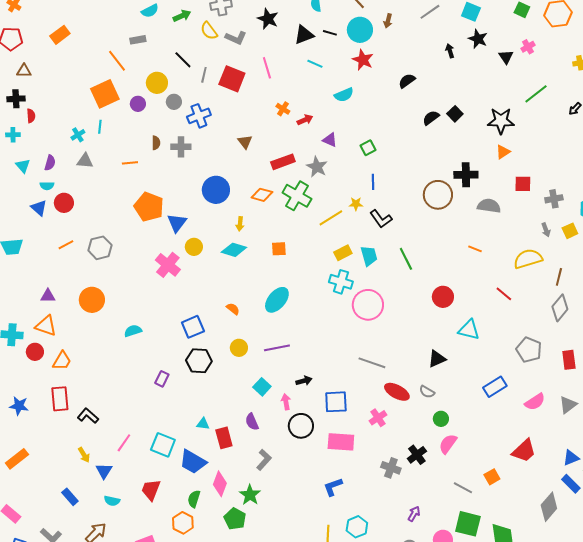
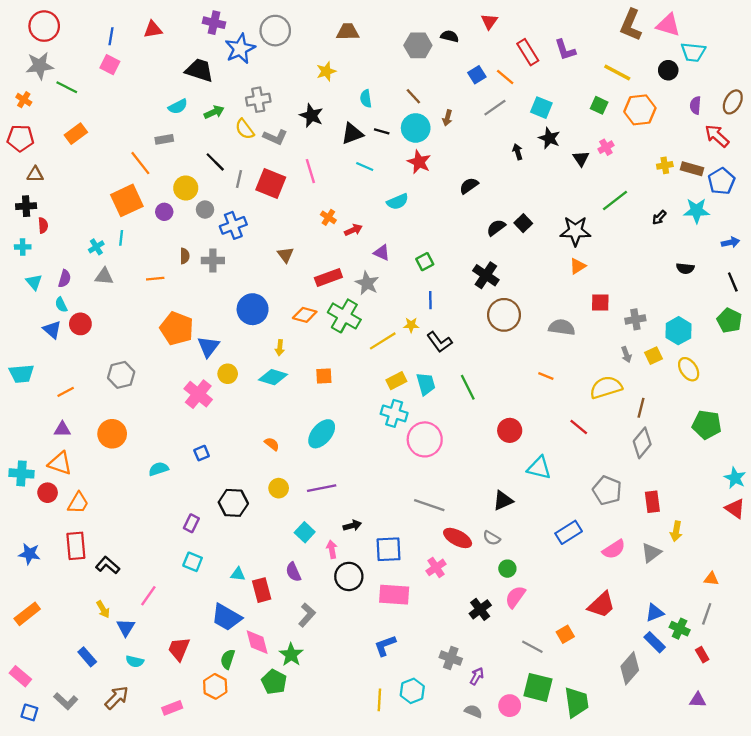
black cross: (466, 175) -> (486, 275), moved, turned 35
cyan semicircle: (47, 186) -> (61, 305), turned 64
orange line: (66, 245) -> (66, 392), moved
blue square: (193, 327) -> (202, 453), moved, size x0.6
cyan square: (163, 445) -> (193, 562), moved, size x0.7
gray cross: (391, 468) -> (451, 658), moved
pink diamond: (220, 484) -> (257, 642), turned -35

